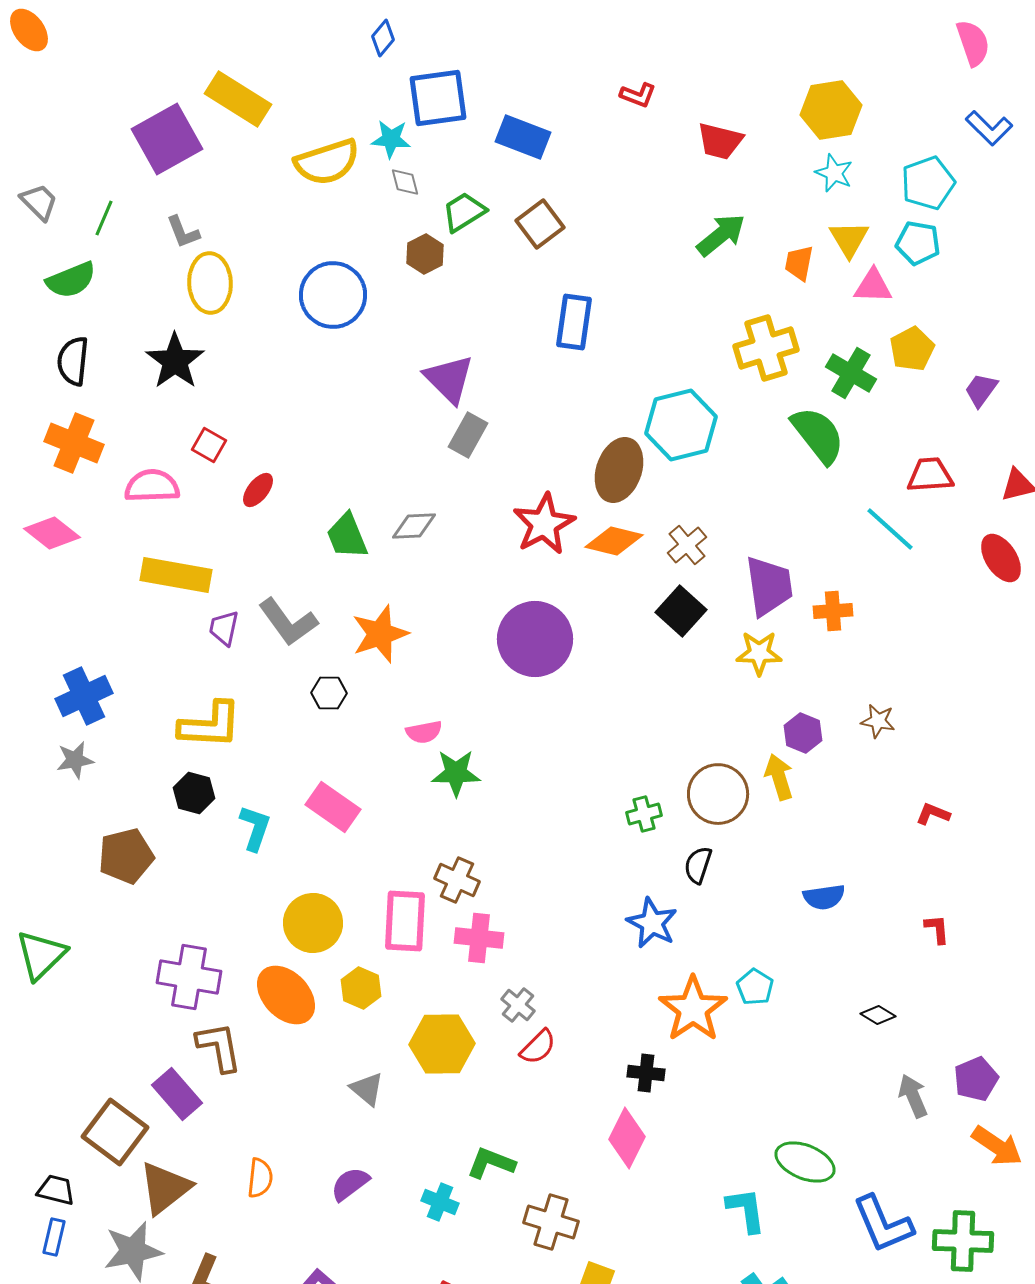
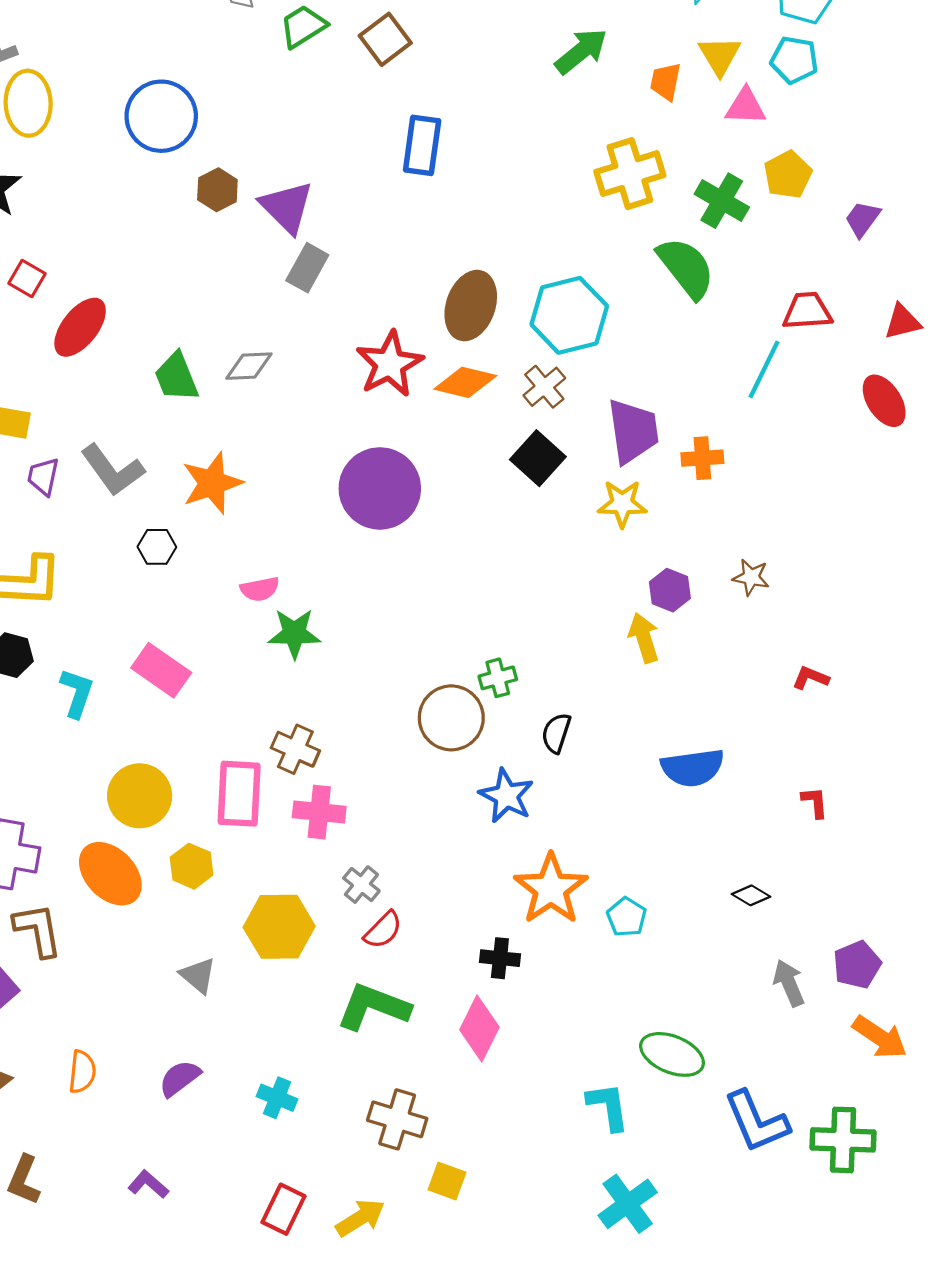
brown hexagon: (425, 254) -> (217, 190), moved
cyan hexagon: (681, 425) -> (569, 315), moved
red ellipse: (258, 490) -> (80, 327), size x1.6
cyan line: (890, 529) -> (764, 369), turned 74
brown circle: (718, 794) -> (451, 718), moved
blue semicircle: (824, 897) -> (693, 768), size x1.4
cyan pentagon: (755, 987) -> (627, 917), moved
green L-shape: (491, 1163) -> (373, 1007), moved, size x1.4

